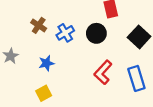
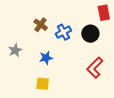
yellow square: (44, 93) -> (43, 84), turned 32

